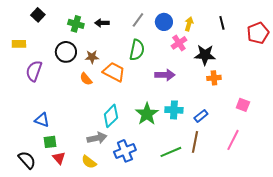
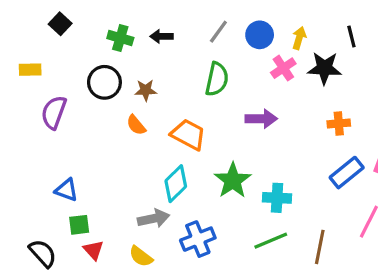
black star: (205, 55) -> (324, 68), moved
orange trapezoid: (114, 72) -> (188, 135), moved
cyan cross: (174, 110) -> (277, 198), moved
blue rectangle: (201, 116) -> (347, 173), moved, size x1.5
brown line: (195, 142) -> (320, 247), moved

